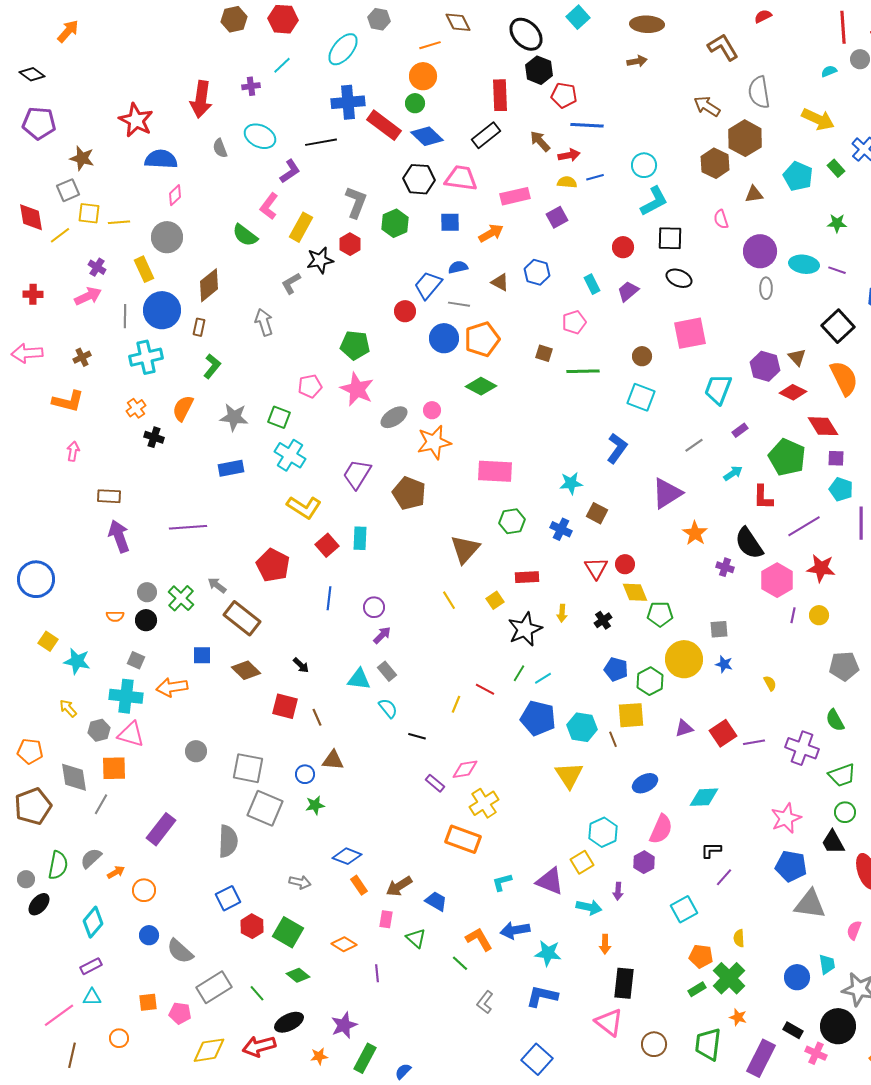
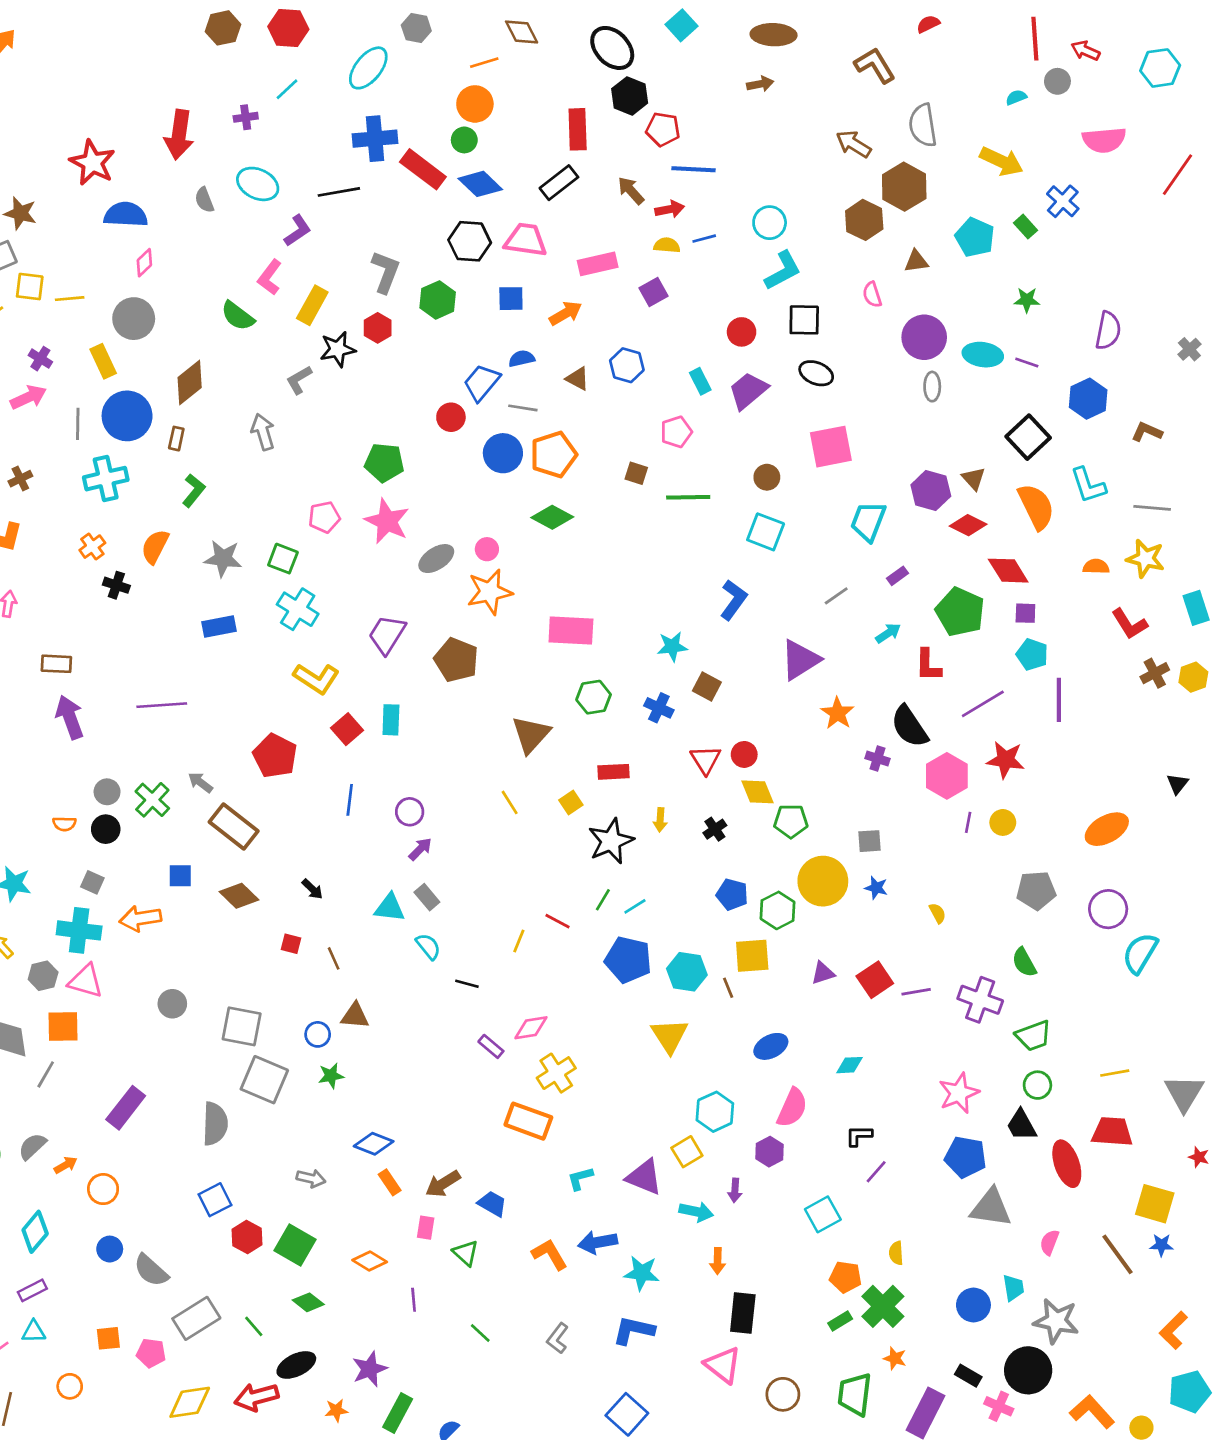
purple trapezoid: (628, 291) -> (748, 391), size x1.4
red square: (285, 706) -> (291, 944), size x0.6
cyan diamond: (704, 797) -> (850, 1065), size x0.7
green line: (460, 963) -> (480, 1333), moved

